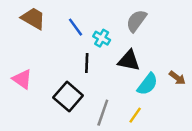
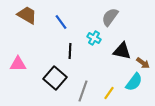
cyan cross: (102, 38) -> (94, 38), moved
black triangle: (129, 61) -> (122, 51), moved
pink triangle: (22, 79) -> (18, 64), turned -36
cyan semicircle: (148, 84) -> (134, 82), moved

